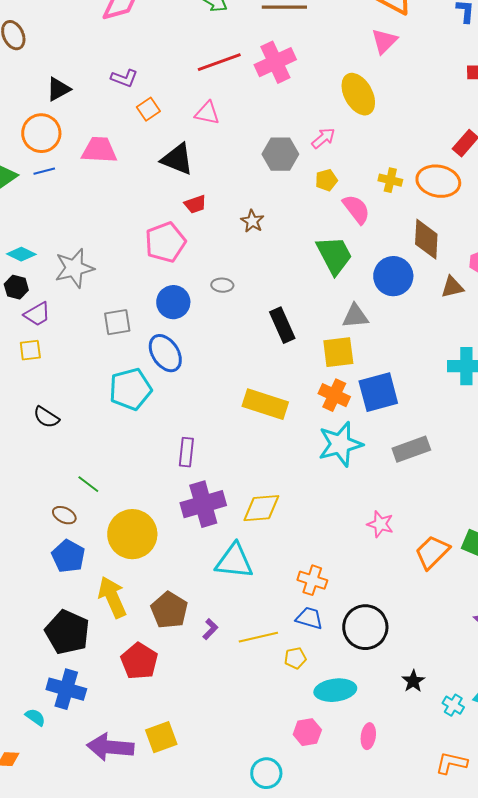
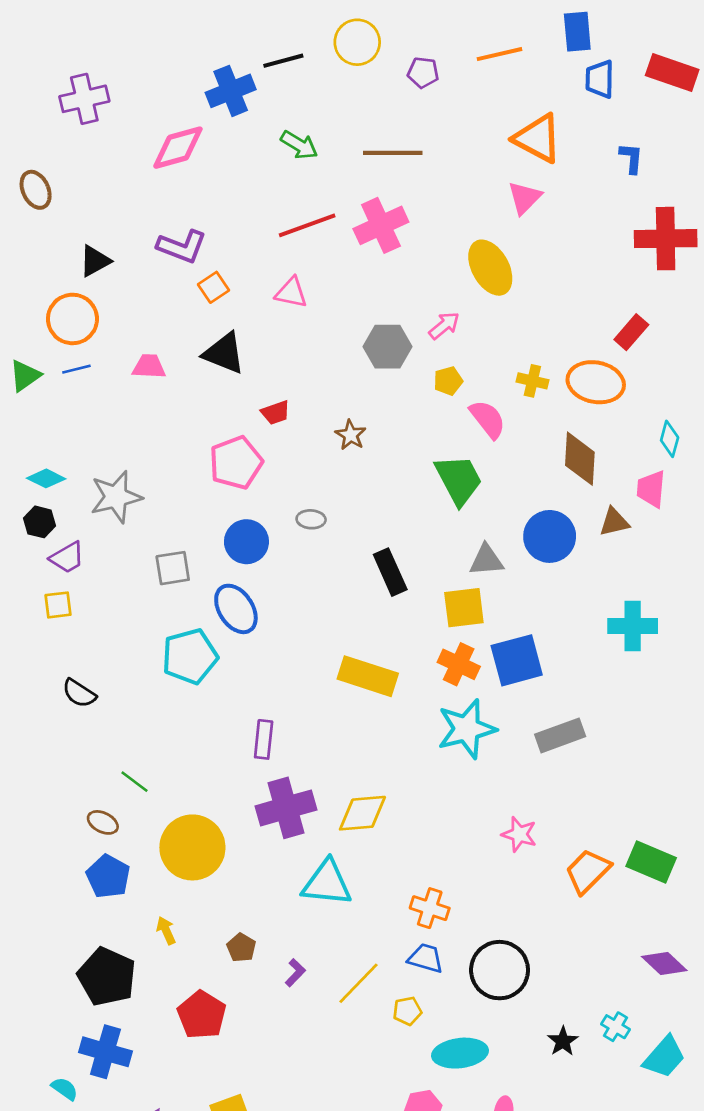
purple L-shape: (124, 78) -> (182, 246), size x1.4
pink trapezoid: (99, 150) -> (149, 366), moved, size x0.7
black triangle: (177, 159) -> (224, 353), moved
blue circle: (393, 276) -> (550, 536), moved
yellow arrow: (112, 597) -> (166, 931), size x0.5
brown pentagon: (169, 610) -> (241, 948), size x0.6
yellow line: (258, 637) -> (358, 983), turned -33
cyan cross: (453, 705) -> (616, 1027), moved

